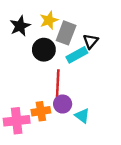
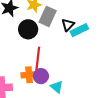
cyan rectangle: (77, 55) -> (79, 30), moved
orange cross: (41, 111) -> (29, 75), moved

